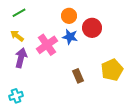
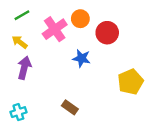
blue star: (70, 37) -> (82, 58), moved
pink cross: (47, 45) -> (55, 29), moved
brown rectangle: (78, 76) -> (70, 107), moved, turned -32

